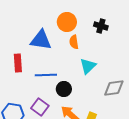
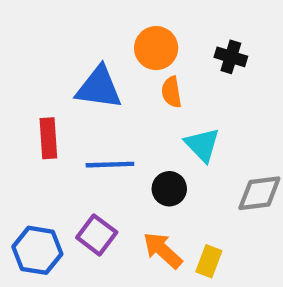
cyan triangle: (88, 66) -> (202, 145), turned -30
black circle: (64, 89) -> (169, 189), moved

